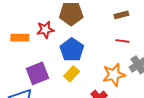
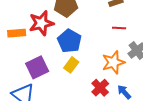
red star: (45, 30) -> (41, 23), size x1.4

